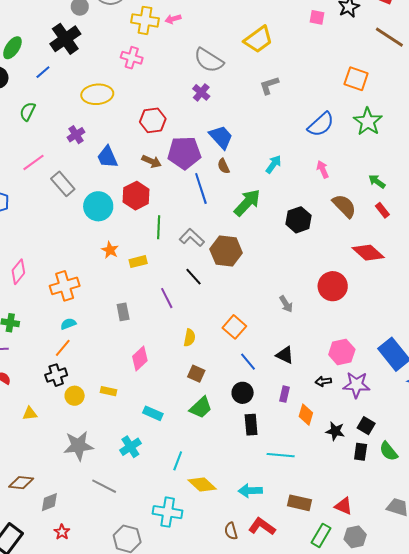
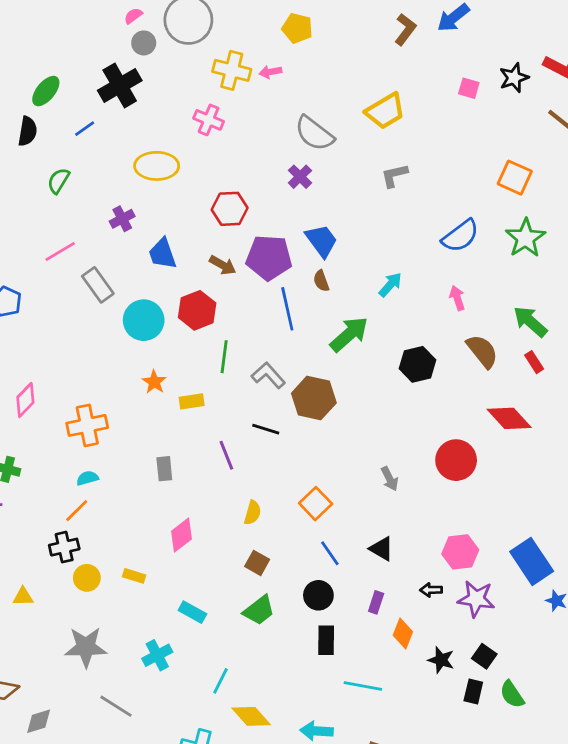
green arrow: (377, 181) -> (530, 322), size x1.5
black line: (193, 277) -> (266, 429), turned -36

